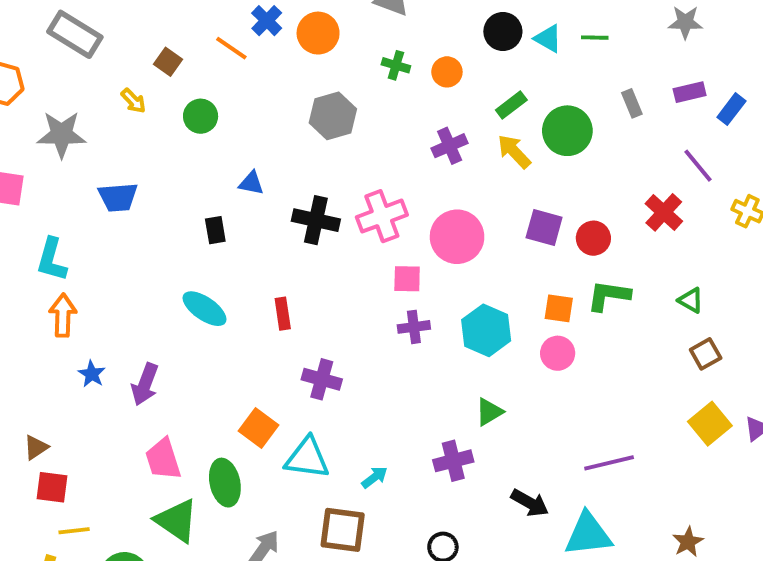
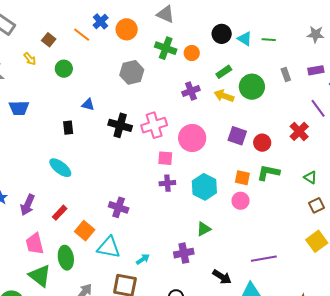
green cross: (396, 65) -> (166, 48), size x1.5
yellow arrow: (514, 151) -> (224, 96), turned -30
red rectangle: (283, 314) -> (60, 213), moved, turned 49

